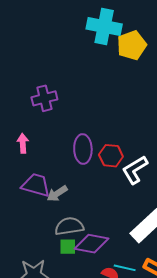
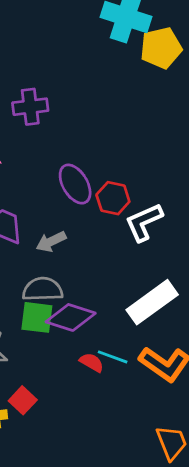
purple ellipse: (83, 149) -> (75, 184), turned -36
gray arrow: (57, 193) -> (51, 242), moved
green square: (68, 247) -> (37, 317), size x1.4

